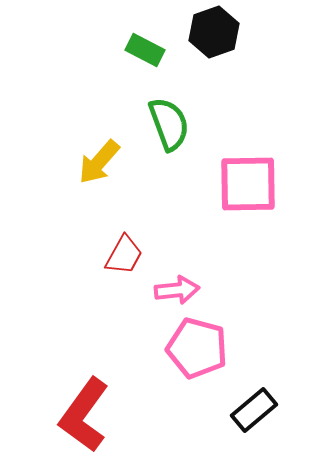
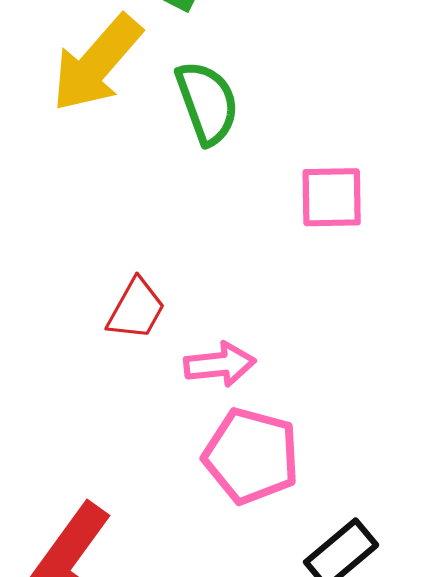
yellow arrow: (99, 162) -> (97, 63), moved, size x1.4
pink square: (248, 184) -> (332, 197), size x0.7

